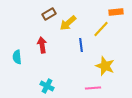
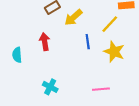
yellow star: (105, 66) -> (114, 52), moved

